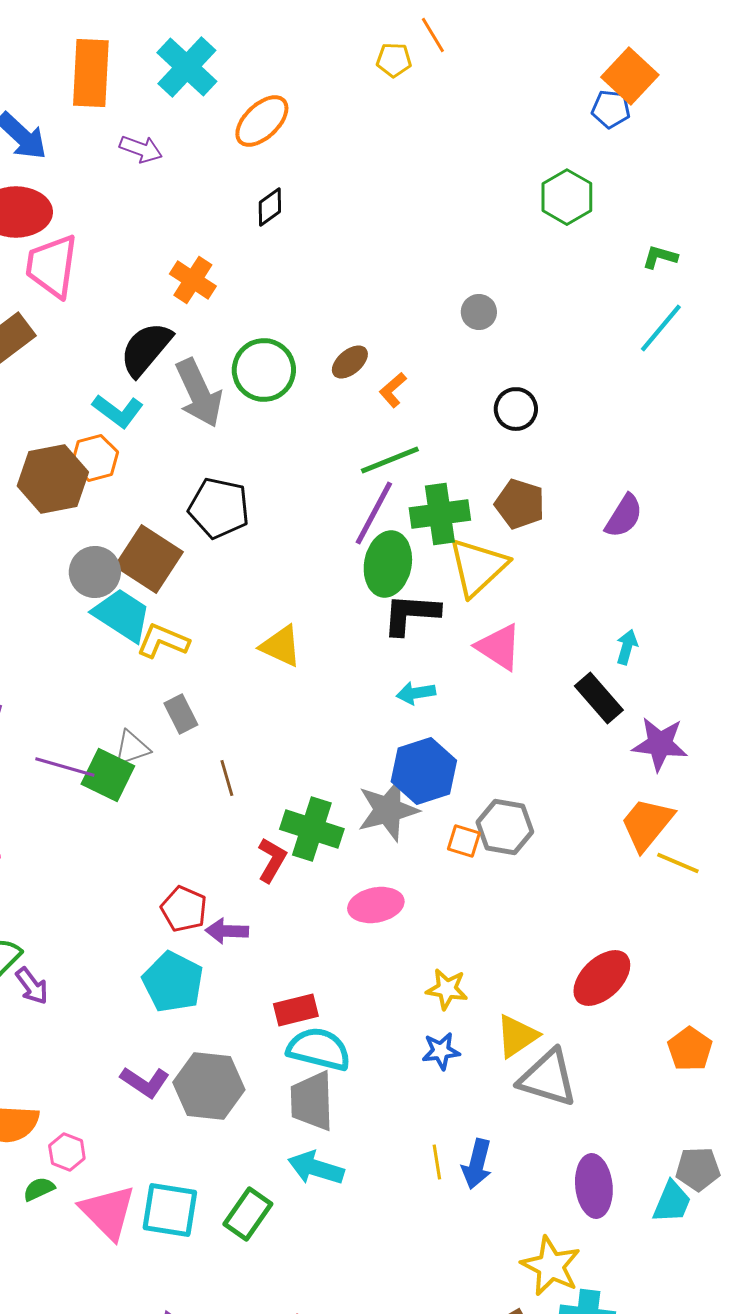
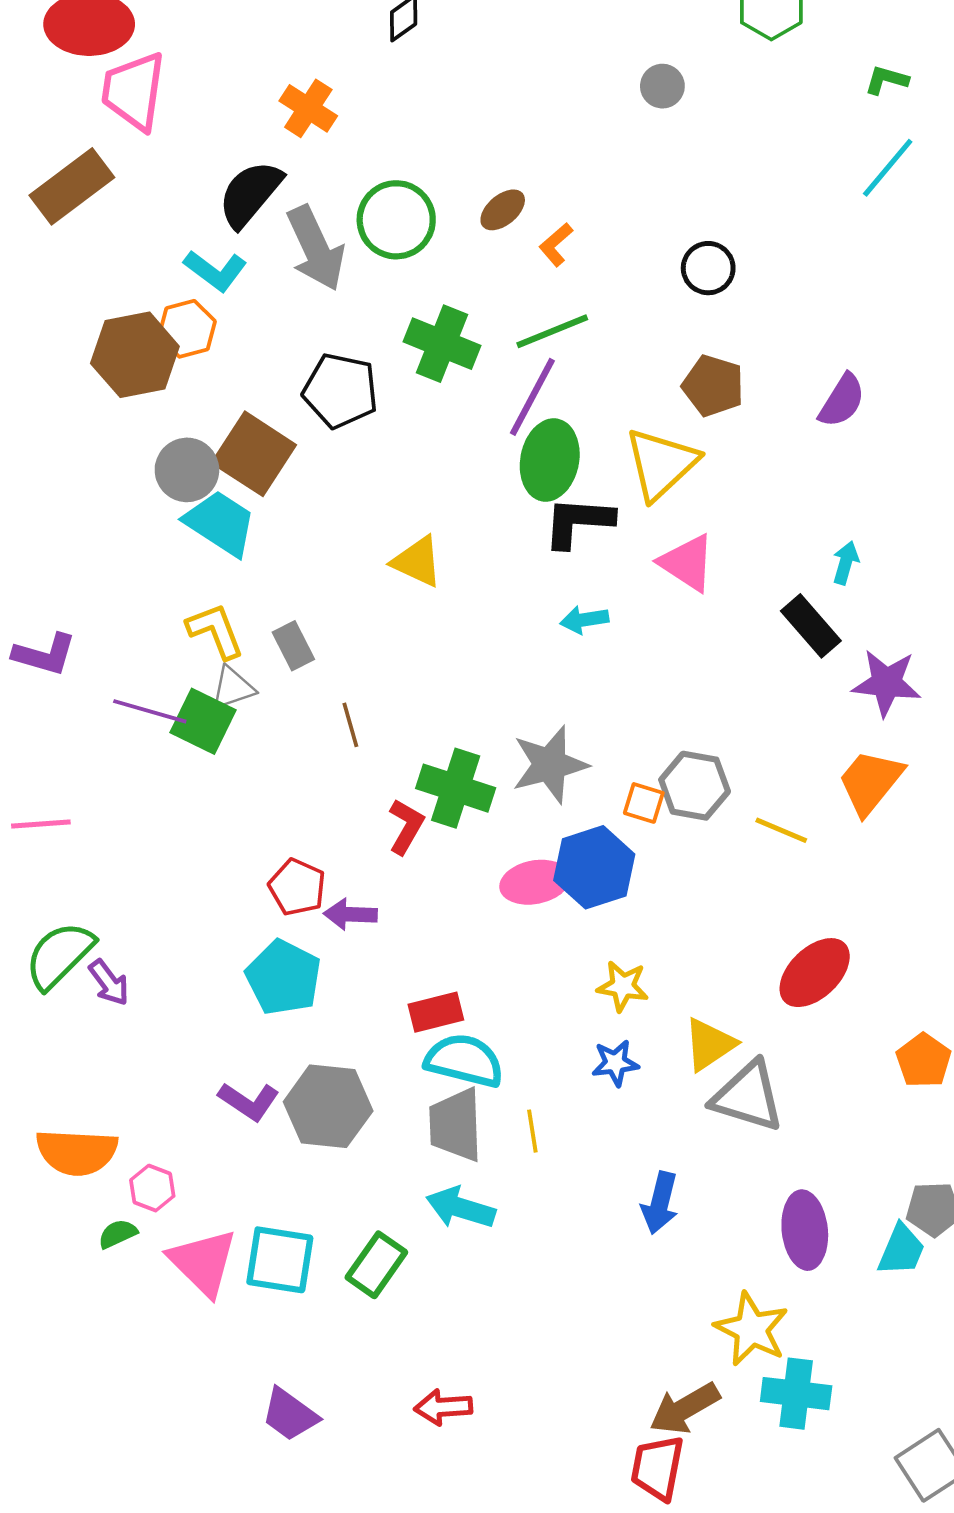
gray circle: (479, 312) -> (662, 86), moved
green cross: (440, 514) -> (442, 344), moved, turned 30
yellow L-shape: (163, 641) -> (215, 631), moved, turned 46
blue hexagon: (424, 771) -> (594, 867), moved
yellow line: (678, 863) -> (781, 830), moved
yellow line: (437, 1162) -> (532, 1131), moved

